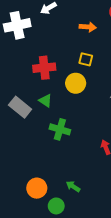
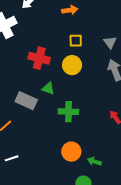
red cross: (44, 68) -> (39, 58), turned 35
orange circle: (37, 188) -> (71, 152), moved

